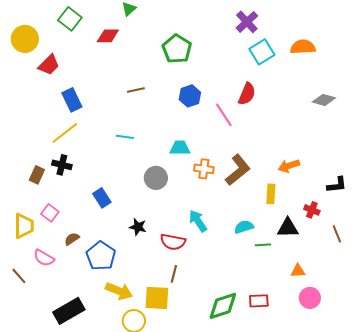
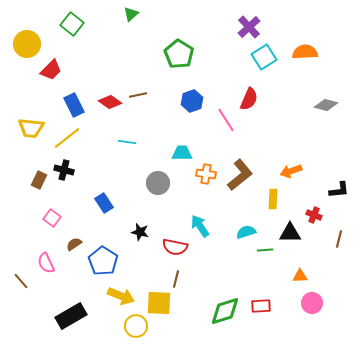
red diamond: (108, 36) -> (110, 102), moved, turned 35
yellow trapezoid: (24, 226) -> (31, 128), moved, turned 96
brown line: (337, 234) -> (339, 239), turned 36
pink semicircle: (44, 258) -> (46, 263), turned 35

